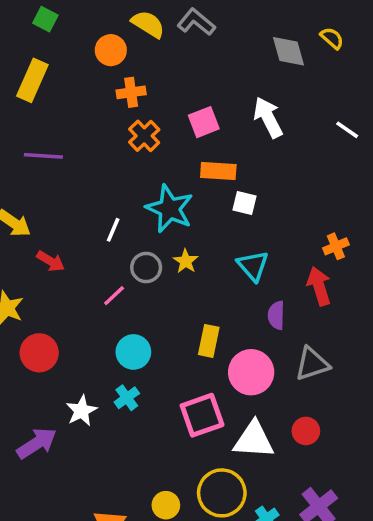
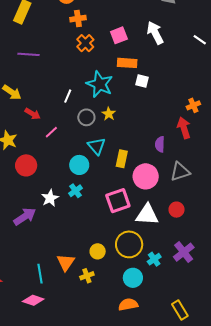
cyan triangle: (253, 266) -> (97, 146), moved
pink line: (114, 296) -> (51, 132), moved

